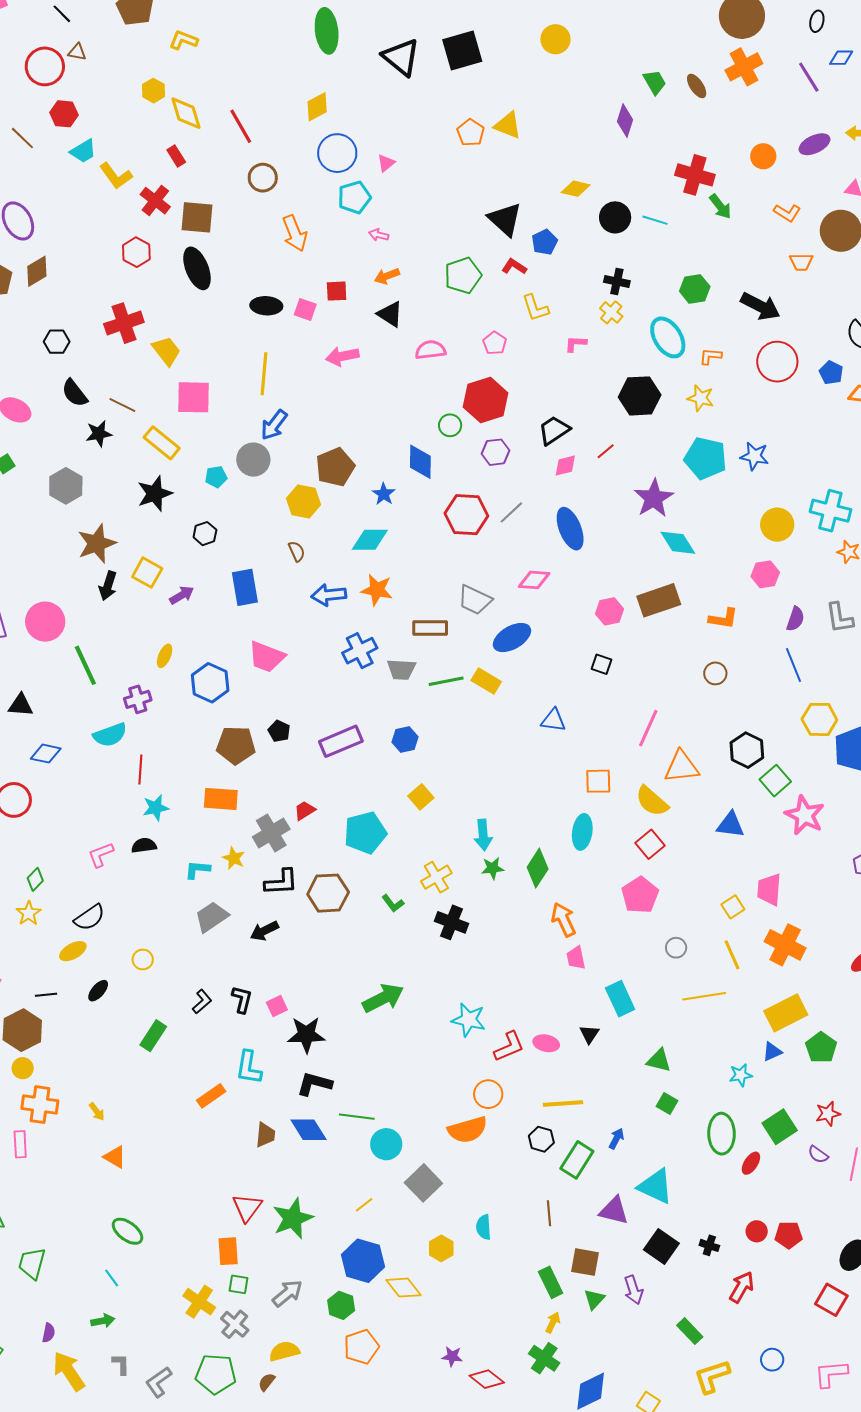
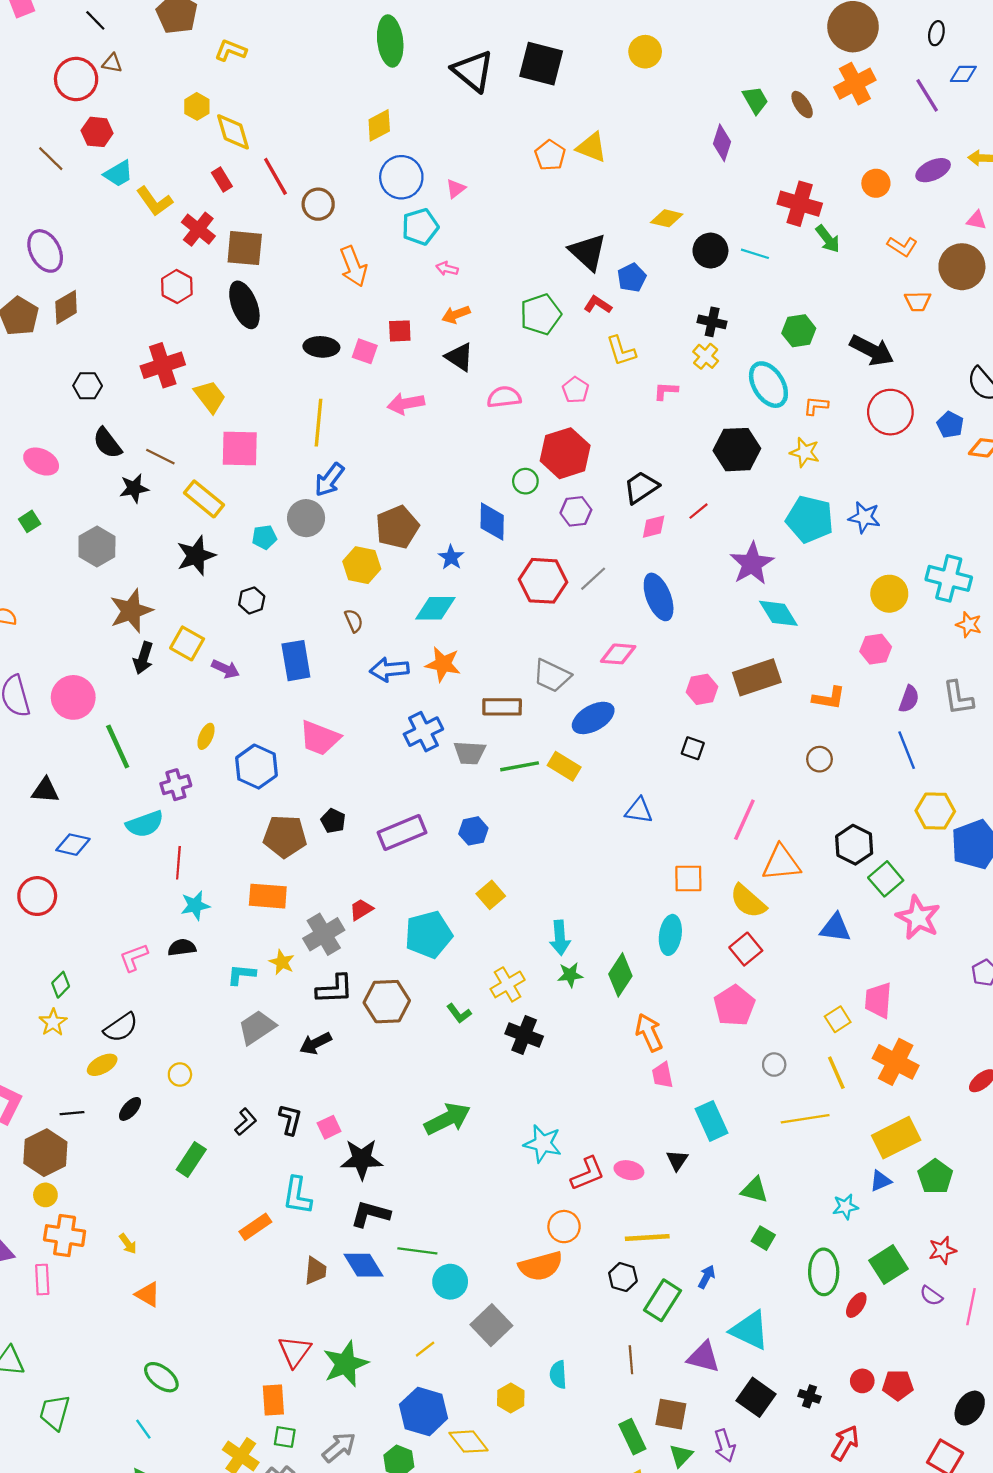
black square: (462, 50) -> (541, 64), turned 30
red line: (241, 126) -> (275, 176), moved
purple arrow: (182, 595) -> (225, 669), turned 55

